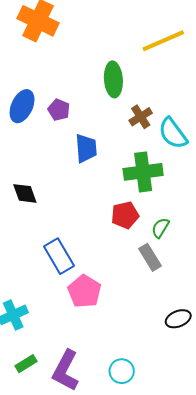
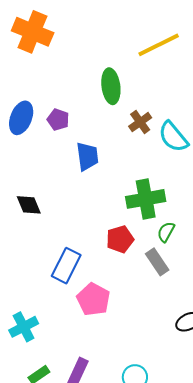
green cross: (143, 172) -> (146, 199), moved
red pentagon: (125, 215) -> (120, 239), moved
blue rectangle: (59, 256) -> (66, 266), turned 60

